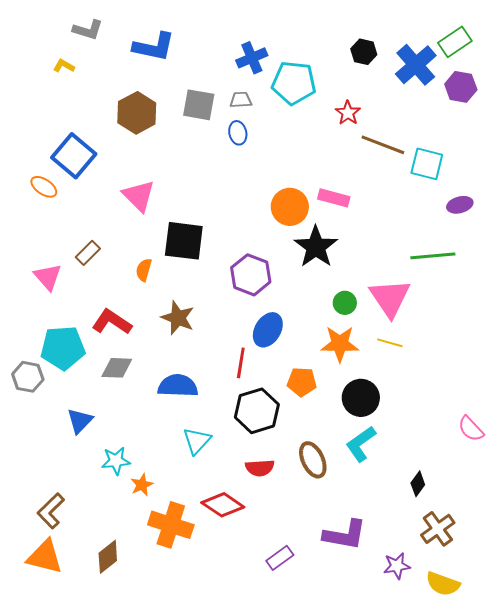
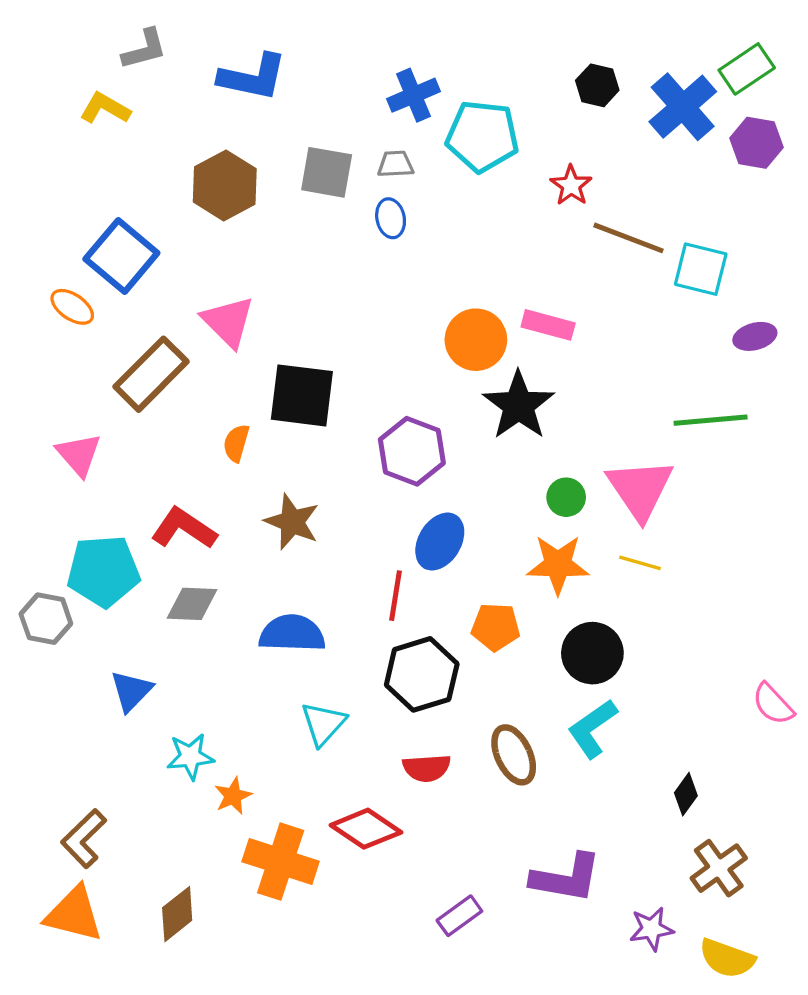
gray L-shape: (88, 30) -> (144, 49), turned -32
yellow L-shape: (64, 66) -> (105, 108), size x1.4
brown rectangle: (88, 253) -> (151, 374), moved, size x1.8

